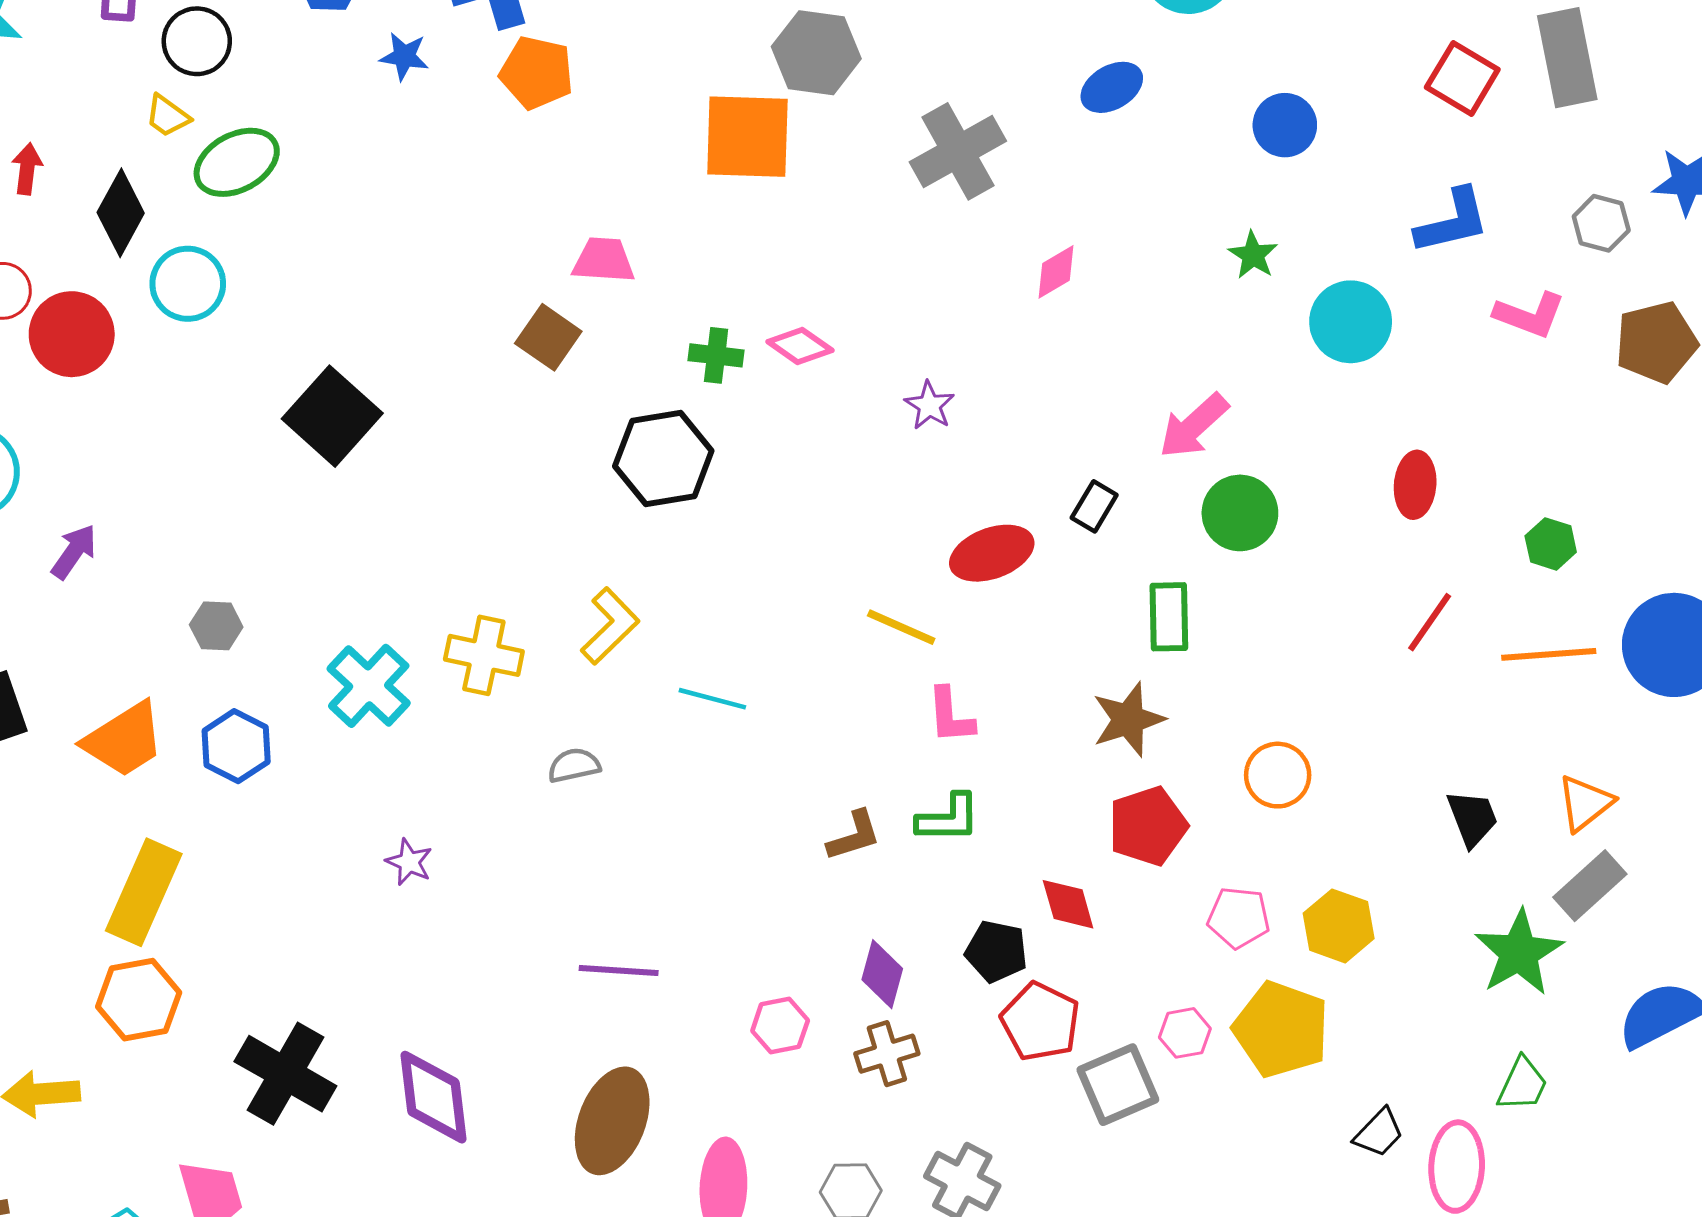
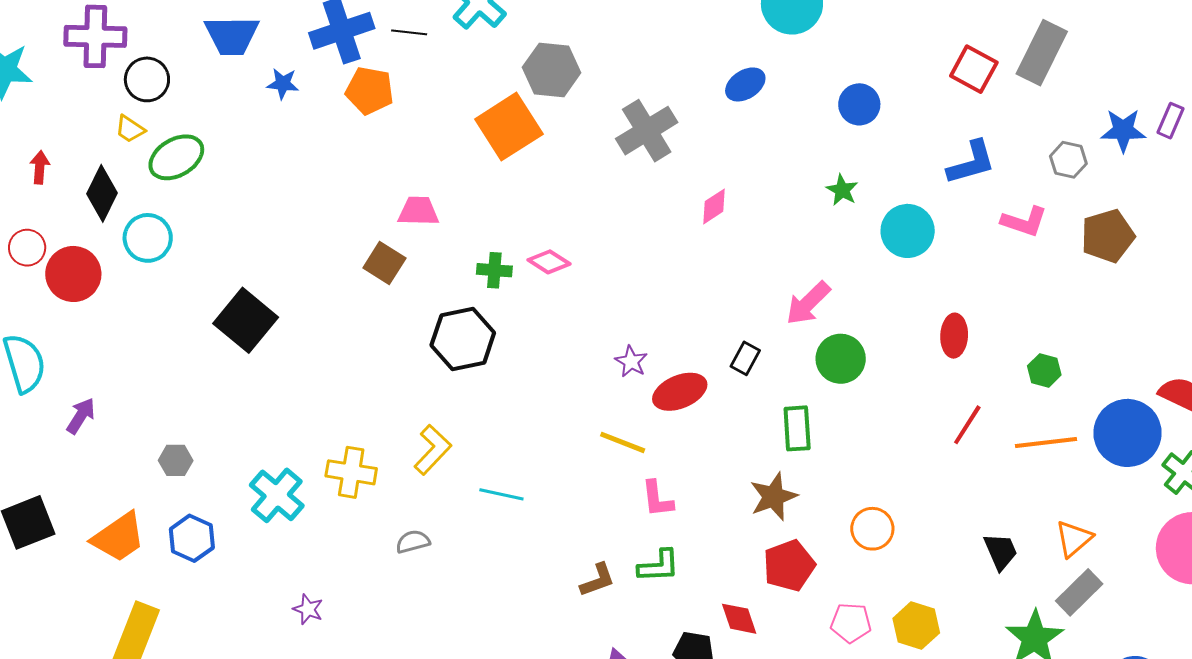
gray rectangle: (1567, 58) -> (1042, 53), turned 40
orange square: (747, 137) -> (509, 127), turned -32
purple star: (929, 405) -> (631, 362), moved

